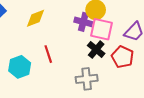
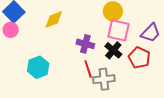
purple cross: (83, 22) -> (85, 44), moved
red line: (48, 54) -> (88, 69), moved

